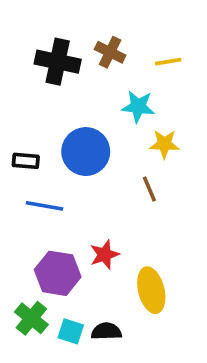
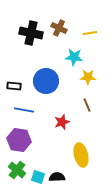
brown line: (149, 189) -> (87, 105), moved
red star: (104, 255) -> (62, 122), moved
purple hexagon: (58, 273) -> (19, 140), moved

